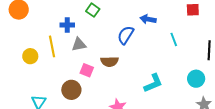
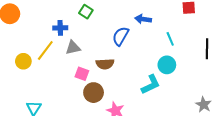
yellow line: (52, 46) -> (45, 50), turned 50
cyan circle: (196, 79) -> (167, 65), moved
brown circle: (71, 90) -> (94, 93), moved

